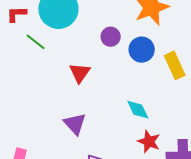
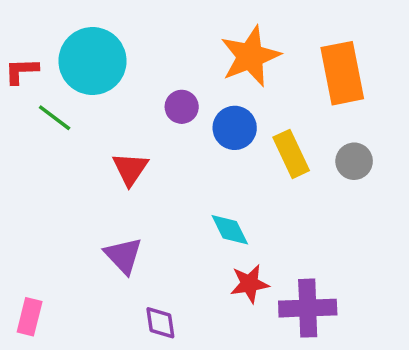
red star: (149, 142) -> (250, 284), turned -30

